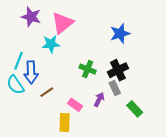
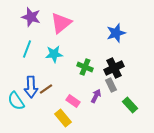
cyan star: (51, 44) -> (54, 54), moved
cyan line: (18, 61) -> (27, 49), moved
blue arrow: (31, 72) -> (31, 87), moved
cyan semicircle: (15, 85) -> (16, 101), moved
yellow rectangle: (65, 123) -> (63, 118), turned -42

